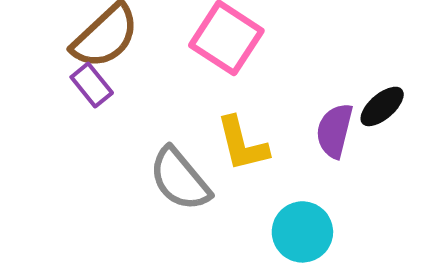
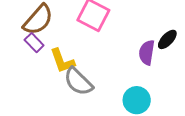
yellow L-shape: (242, 144) -> (62, 61), moved

